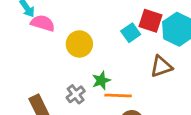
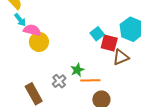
red square: (150, 21) -> (109, 43), moved
yellow circle: (79, 44) -> (39, 42), moved

